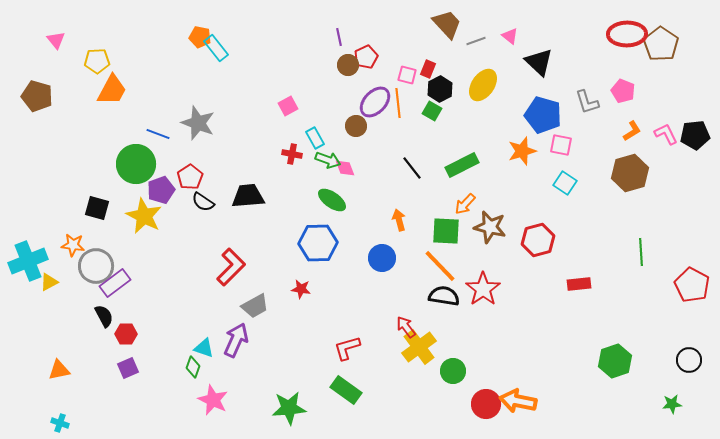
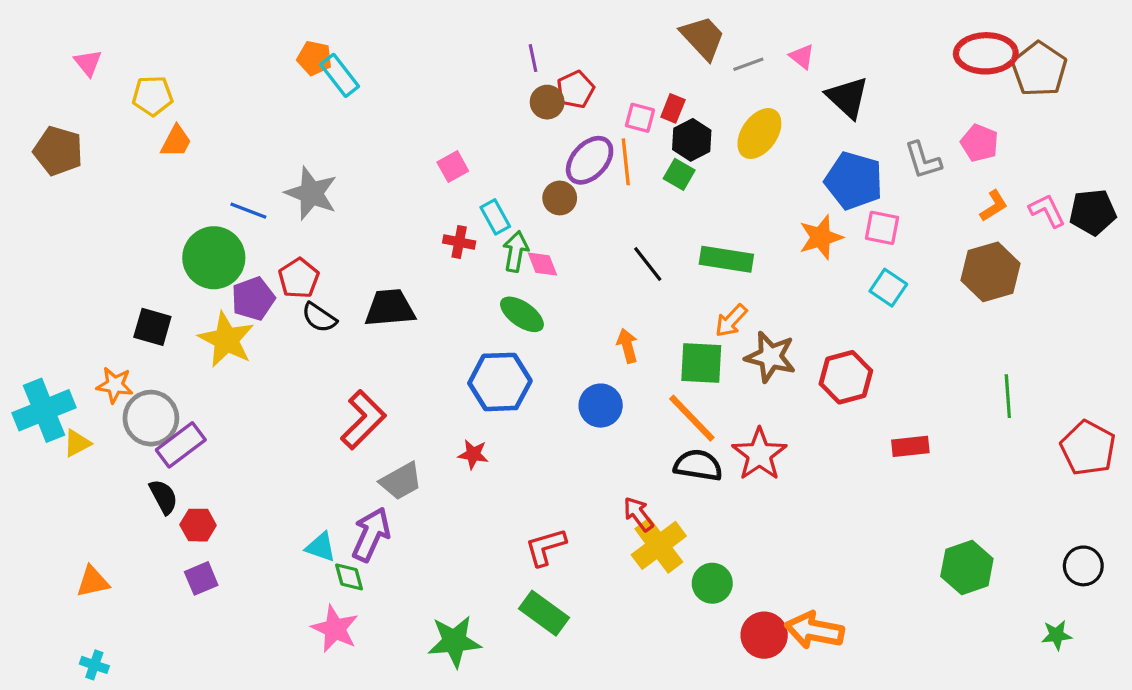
orange trapezoid: (112, 90) -> (176, 141), size x0.7
green arrow: (328, 160) -> (516, 251), turned -100
green rectangle: (462, 165) -> (726, 259), turned 36
green diamond: (193, 367) -> (349, 577), moved, turned -35

